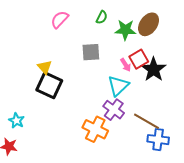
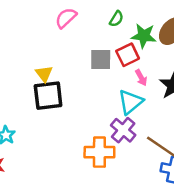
red square: (139, 59) -> (128, 55), moved
black square: (49, 85) -> (48, 96), turned -36
orange cross: (95, 129) -> (99, 152), turned -30

